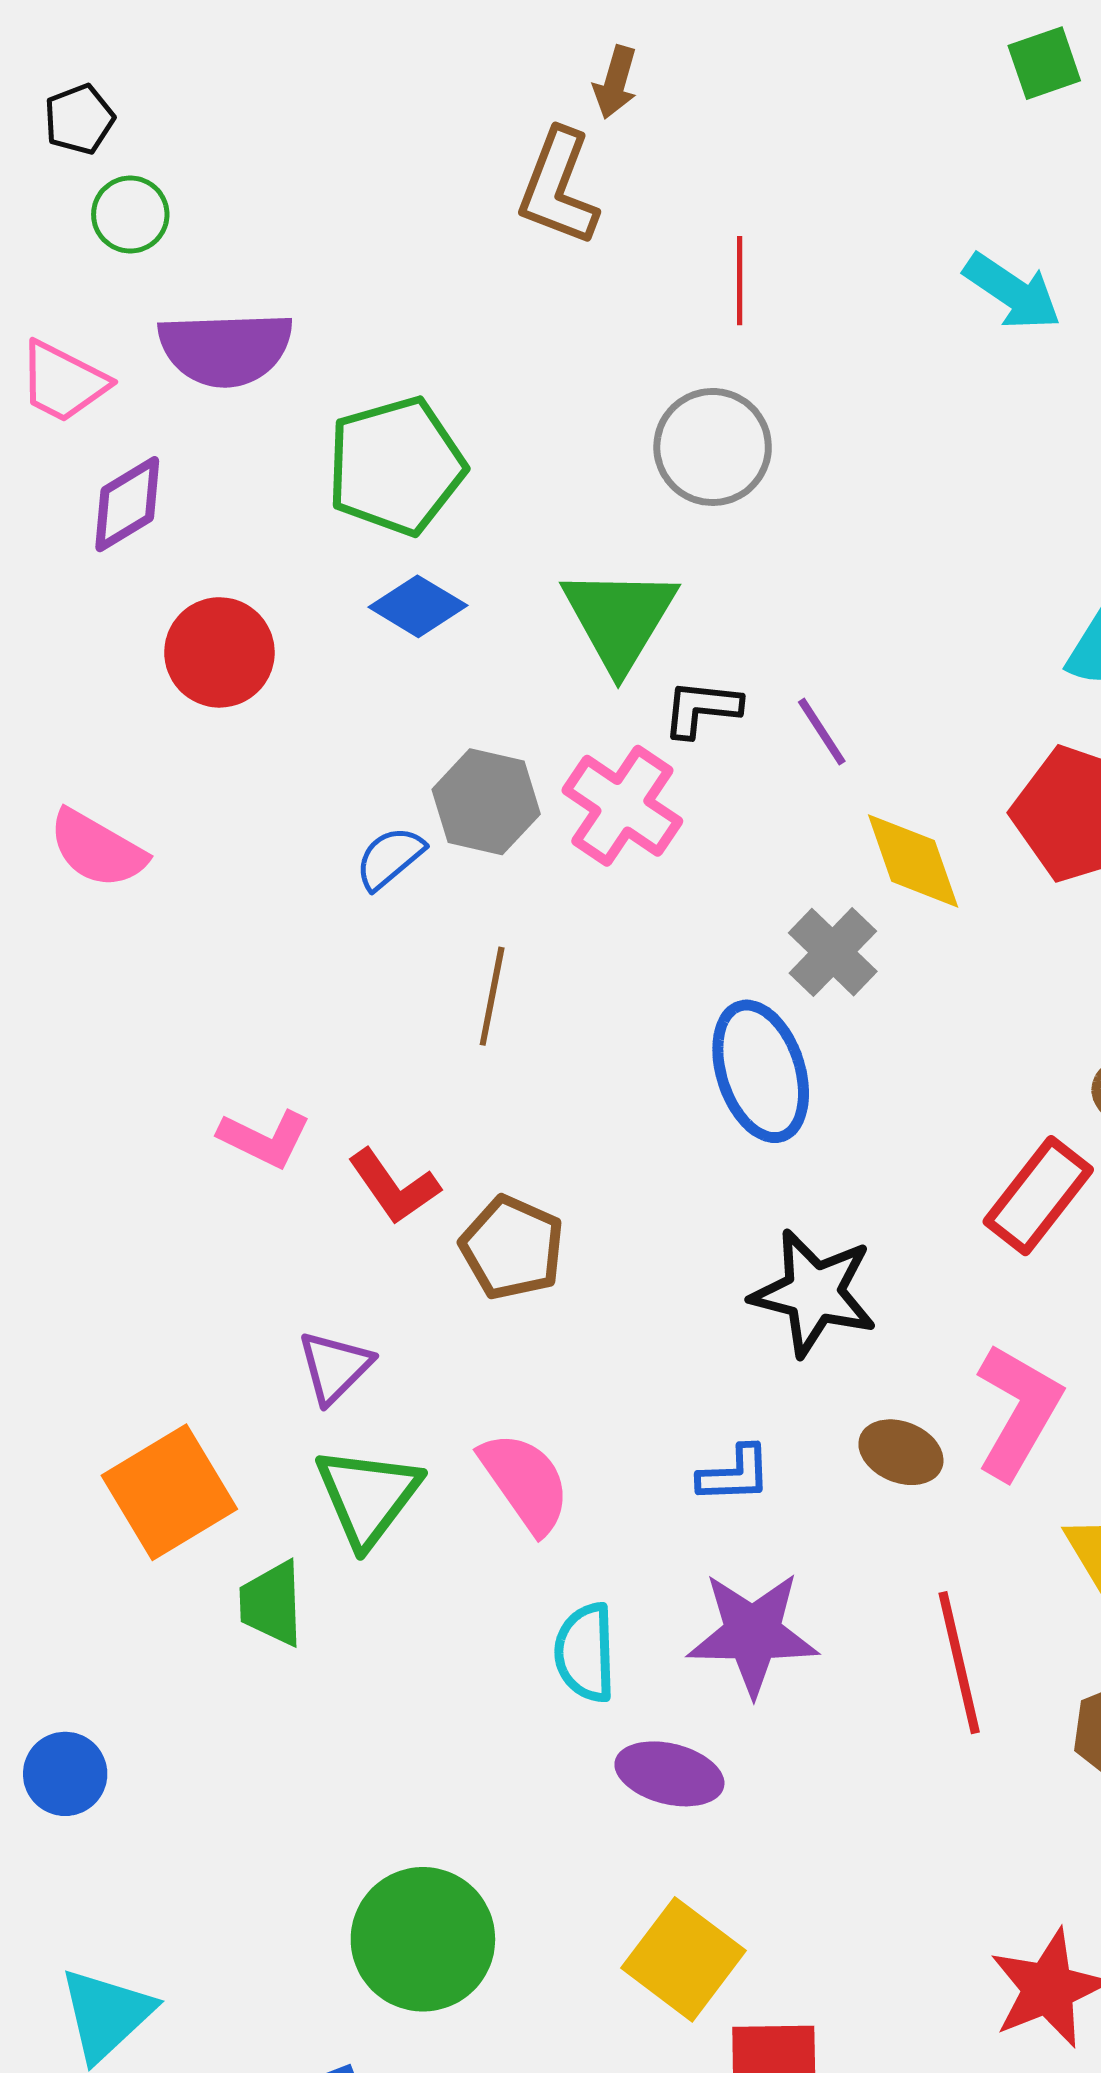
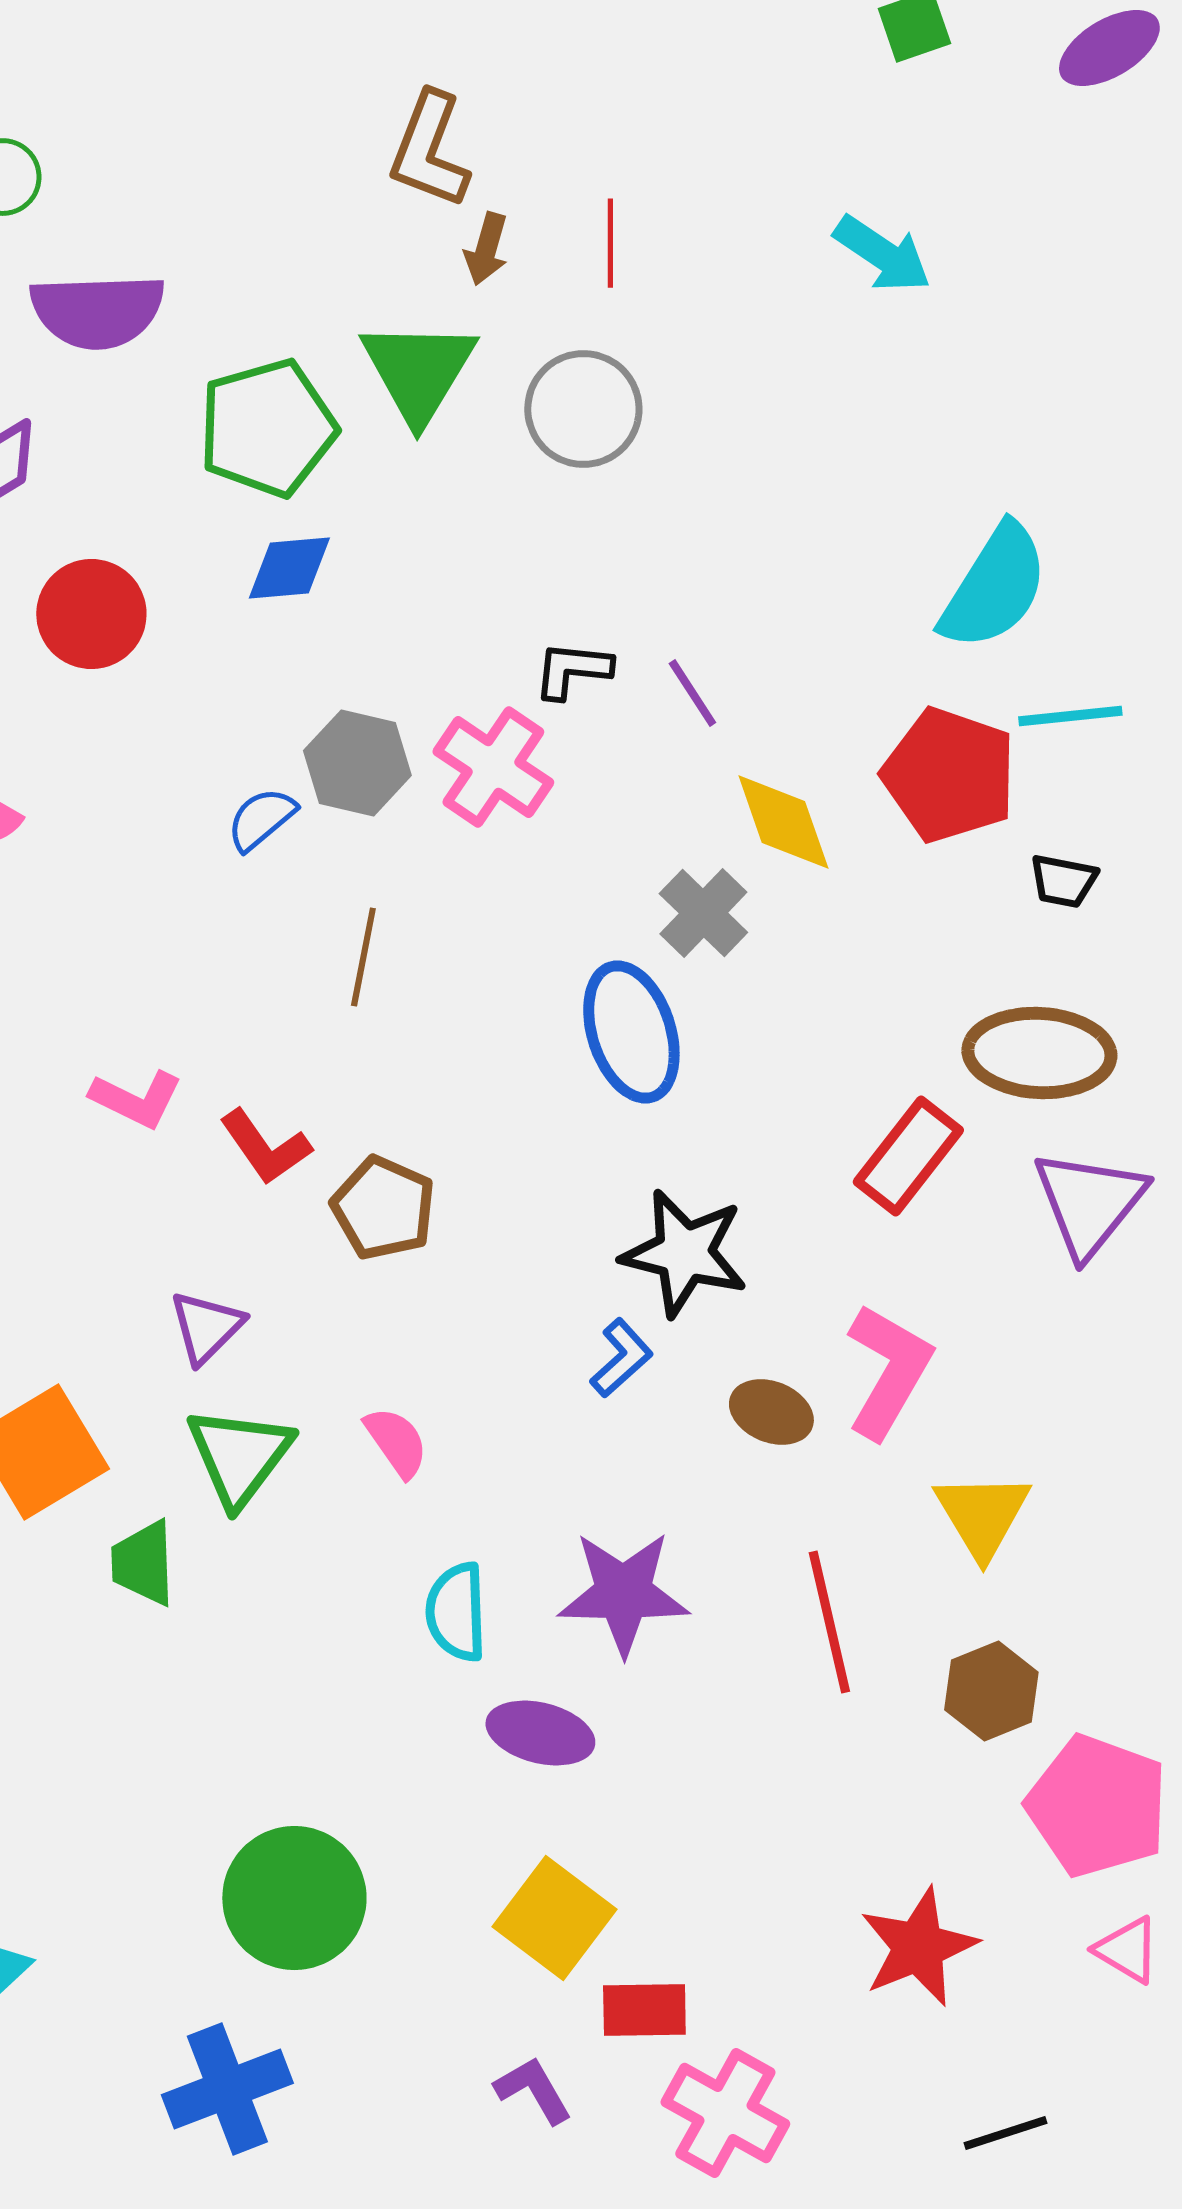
brown arrow: (615, 82) -> (486, 249), moved
blue diamond: (418, 606) -> (289, 568), turned -36
green triangle: (619, 618) -> (418, 371), moved
blue L-shape: (735, 1474) -> (621, 1358), moved, turned -40
pink semicircle: (525, 1482) -> (396, 1442), size x0.7

